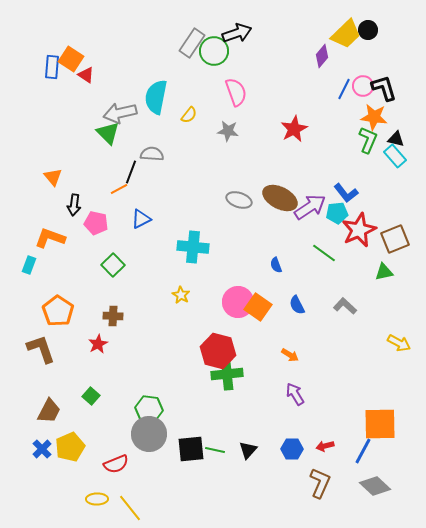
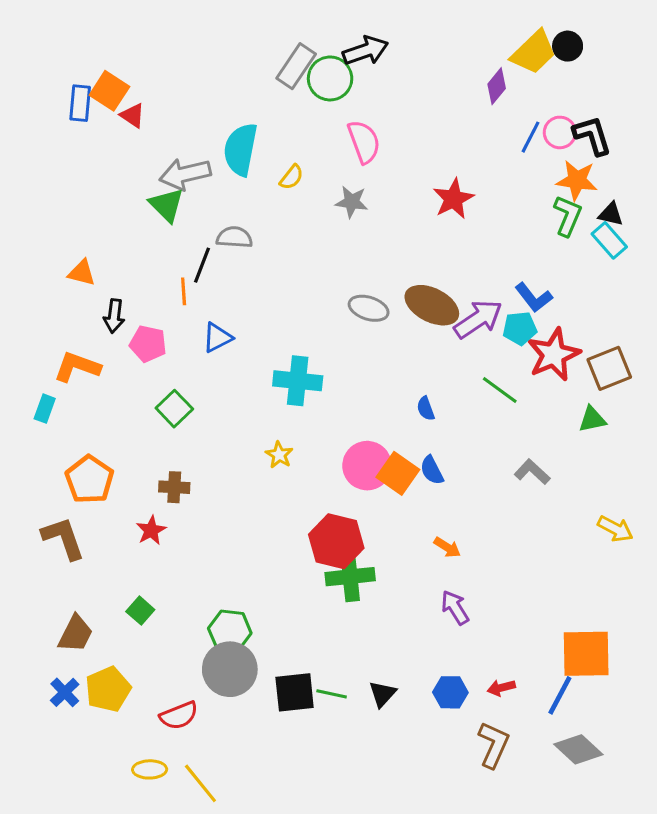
orange triangle: (53, 177) -> (82, 273), turned -36
orange line: (119, 189) -> (184, 291), turned -66
blue semicircle: (297, 305) -> (432, 470), moved

